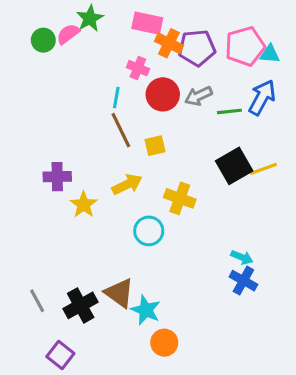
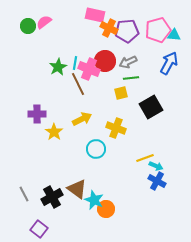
green star: (90, 18) -> (58, 67), moved
pink cross: (138, 68) -> (89, 69), moved, size x1.5
green line: (229, 111) -> (131, 78), moved
yellow square: (155, 146) -> (121, 93), moved
yellow line: (264, 169) -> (145, 158), moved
orange circle: (164, 343) -> (106, 209), moved

